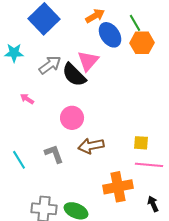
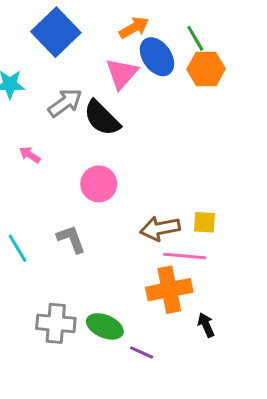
pink triangle: (88, 61) -> (122, 74), moved
brown arrow: (91, 146) -> (160, 228), moved
pink line: (149, 165) -> (185, 256), moved
black arrow: (153, 204) -> (206, 325), moved

